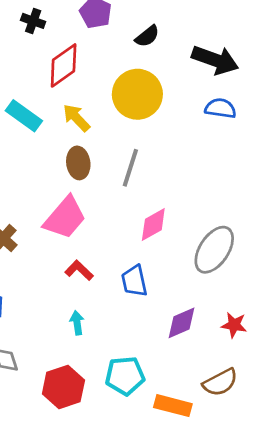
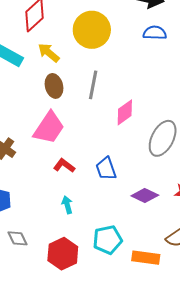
pink diamond: (153, 224) -> (125, 112), moved
purple diamond: (181, 323) -> (145, 196), turned 56

